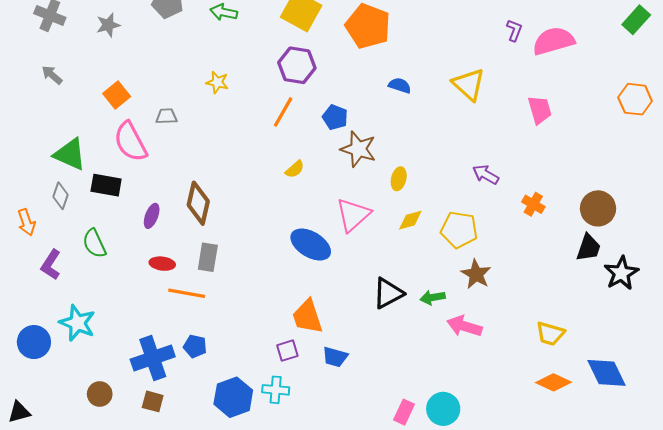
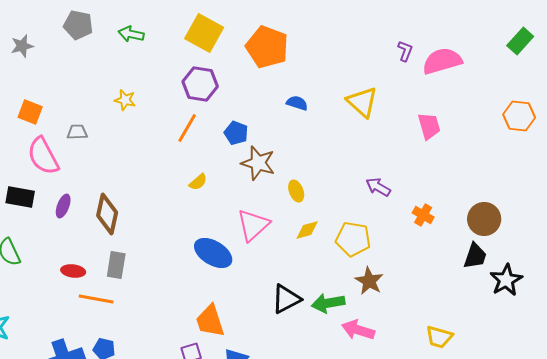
orange square: (117, 95) -> (30, 112), turned -30
yellow ellipse: (399, 179) -> (296, 191), turned -35
purple ellipse: (152, 216) -> (63, 206), moved
green arrow: (433, 298) -> (328, 303), size x1.4

